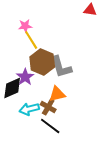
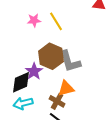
yellow line: (31, 40) -> (56, 21), moved
cyan arrow: (29, 109) -> (23, 103), moved

